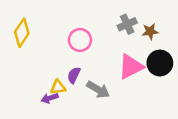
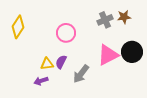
brown star: (150, 31) -> (124, 17), moved
yellow triangle: (58, 87) -> (47, 64), moved
gray arrow: (98, 90) -> (81, 74), turned 96

